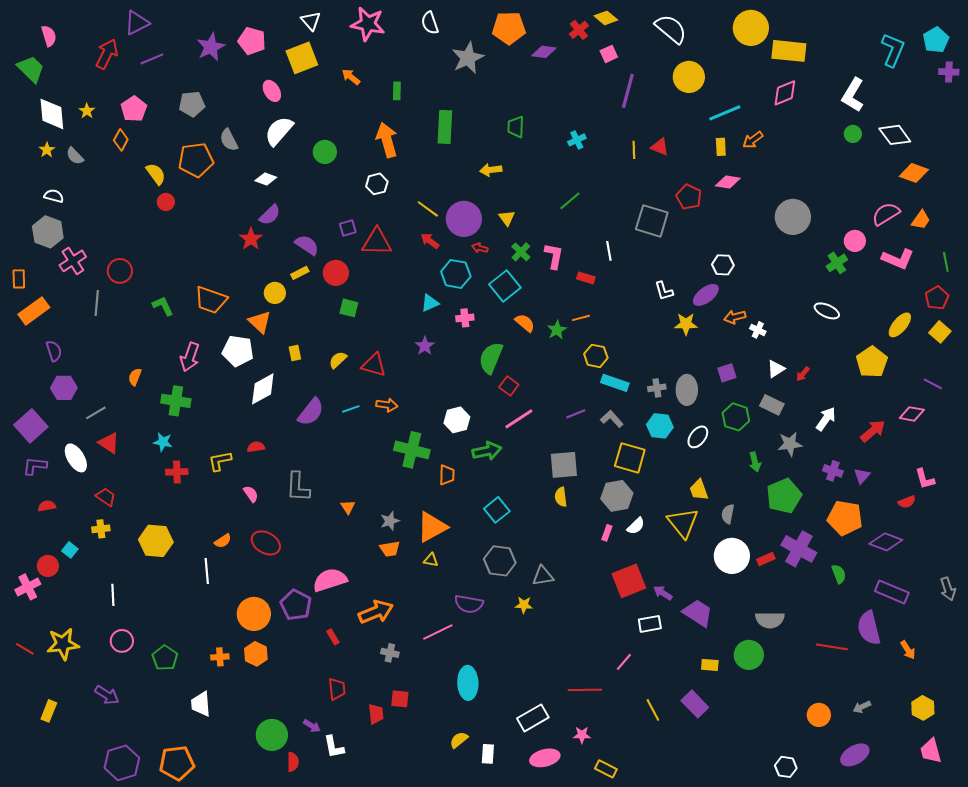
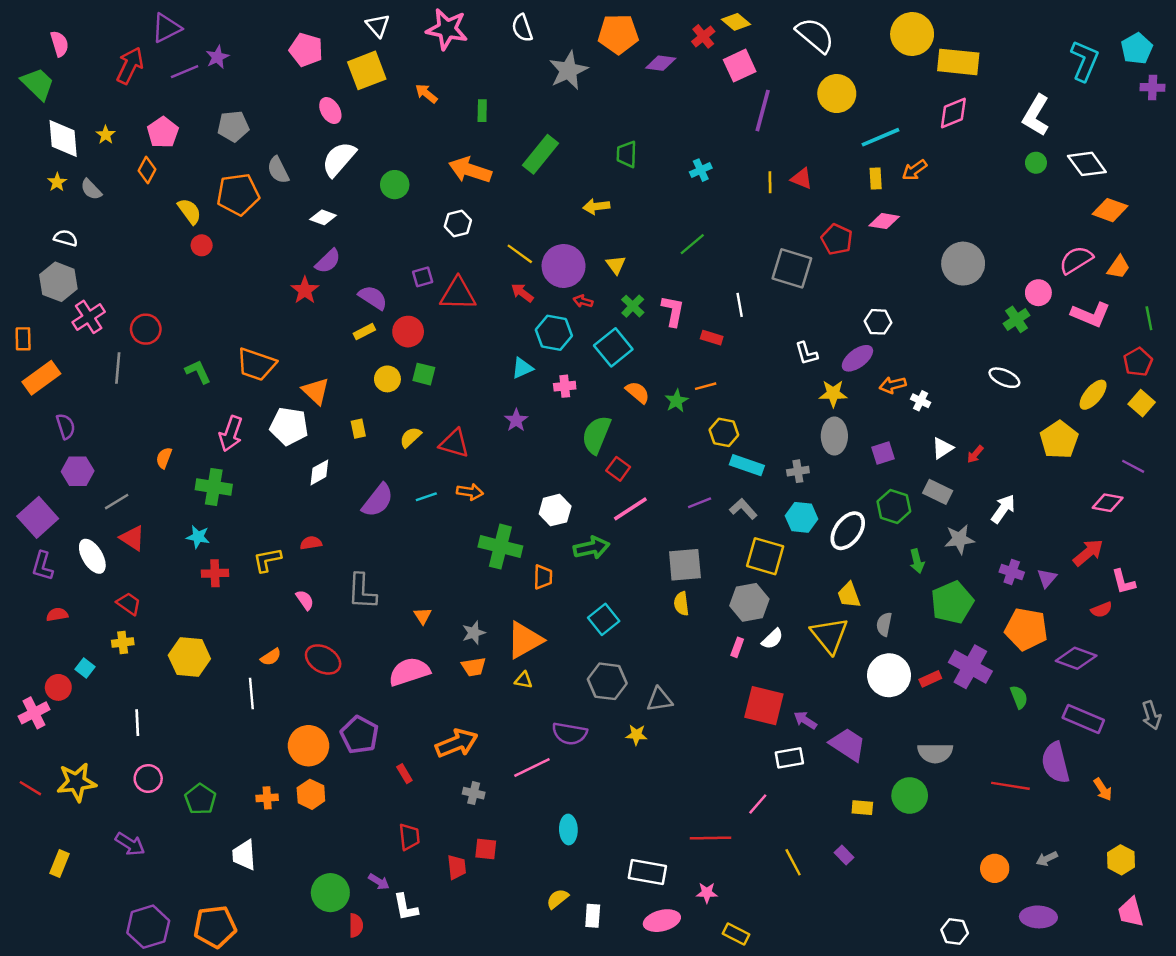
purple star: (211, 47) -> (217, 57), moved, size x0.7
pink square: (609, 54) -> (740, 66), size x1.5
green rectangle: (445, 127) -> (540, 154), turned 36
orange arrow: (387, 140) -> (470, 170), turned -56
yellow circle: (275, 293) -> (387, 379), moved
white diamond: (263, 389) -> (319, 472), size x0.7
gray ellipse: (687, 390) -> (834, 436), moved
red arrow: (873, 431) -> (1088, 553), moved
white ellipse: (698, 437) -> (848, 531), size x1.4
purple L-shape: (35, 466) -> (43, 566), turned -80
pink semicircle: (330, 580) -> (409, 672), moved
red square: (629, 581) -> (764, 706), turned 36
cyan ellipse: (468, 683) -> (568, 830), size x0.7
purple rectangle: (695, 704) -> (844, 855), size x0.6
white rectangle: (533, 718) -> (647, 872), turned 40
purple ellipse: (855, 755) -> (1038, 917), turned 32

